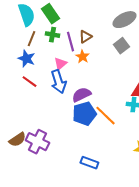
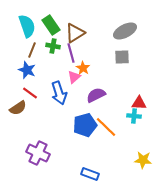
brown triangle: (85, 37) -> (75, 33), moved, size x1.5
gray square: (121, 46) -> (122, 57), turned 35
pink triangle: (60, 64) -> (74, 77), moved
purple semicircle: (81, 95) -> (96, 95), moved
brown semicircle: (17, 140) -> (18, 108), moved

